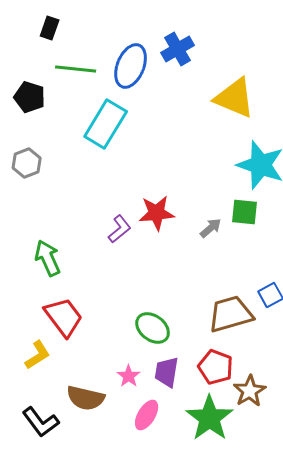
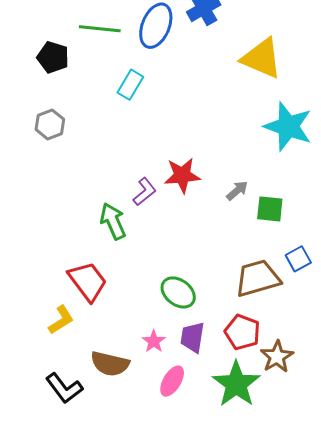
cyan rectangle: (106, 124) -> (130, 85), size x0.6
green square: (245, 212) -> (270, 209), moved
green arrow: (48, 258) -> (113, 221), moved

